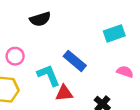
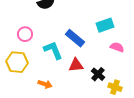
cyan rectangle: (114, 33) -> (105, 25), moved
red triangle: (64, 93) -> (76, 65), moved

